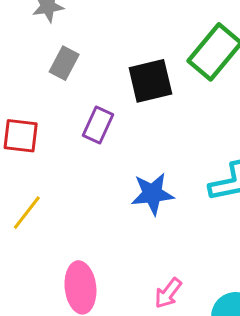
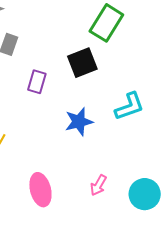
black square: (150, 81) -> (82, 63), moved

